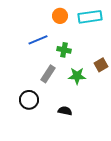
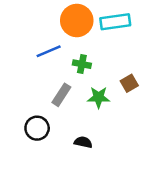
orange circle: (60, 16) -> (77, 20), size x1.6

